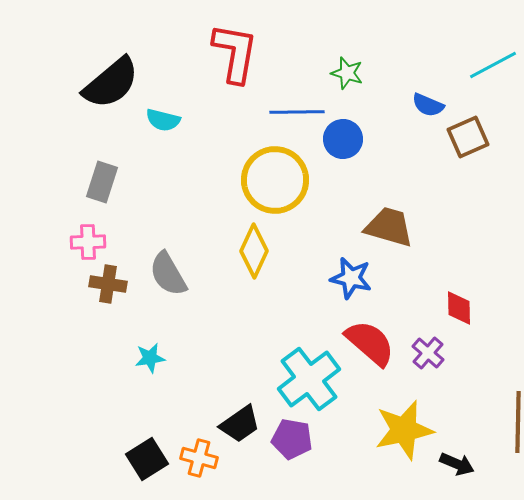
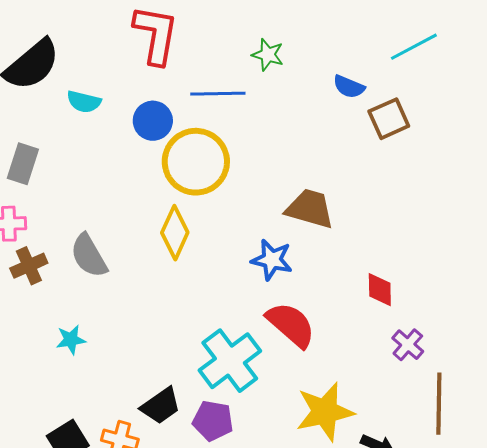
blue circle: (343, 139) -> (153, 121), moved
brown cross: (108, 284) -> (29, 266), turned -33
purple cross: (428, 353) -> (408, 345), moved

